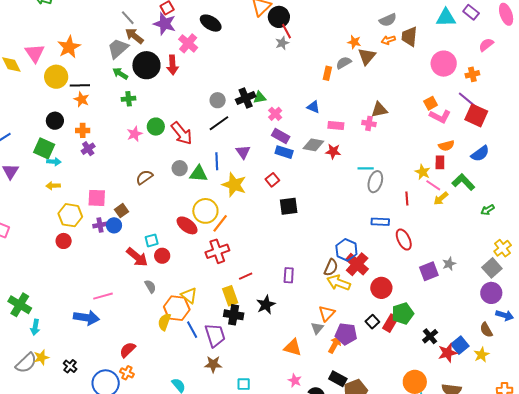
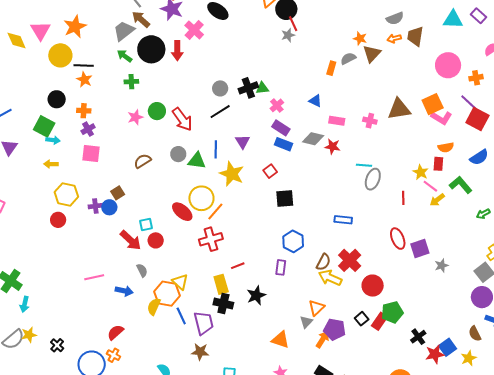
orange square: (431, 103) -> (433, 104), size x1.5
brown triangle: (379, 110) -> (399, 109), moved, size x1.4
pink square: (97, 198) -> (91, 153), moved
blue rectangle: (380, 222) -> (343, 220), moved
blue hexagon: (346, 250) -> (293, 241), moved
purple square: (429, 271) -> (420, 248), moved
blue arrow: (86, 318) -> (124, 291), moved, size x0.7

